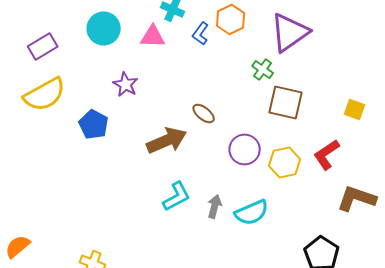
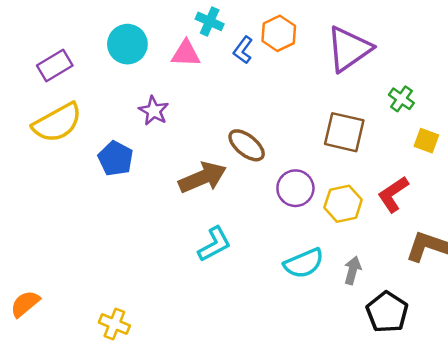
green cross: (263, 70) -> (401, 99), moved
brown ellipse: (204, 114) -> (247, 145), size x1.4
gray arrow: (215, 206) -> (353, 270), moved

